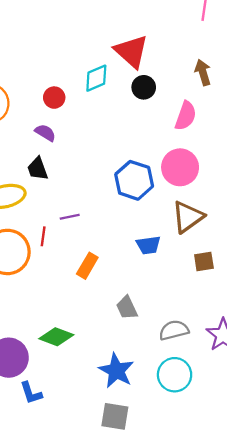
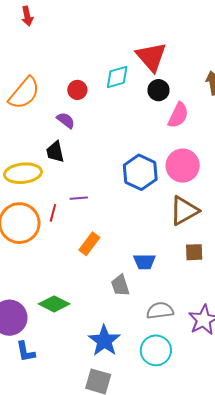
pink semicircle: (186, 116) -> (178, 115), moved
blue trapezoid: (148, 245) -> (145, 262), moved

